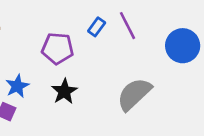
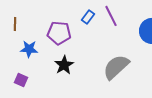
blue star: (17, 86) -> (29, 49), moved, turned 30

